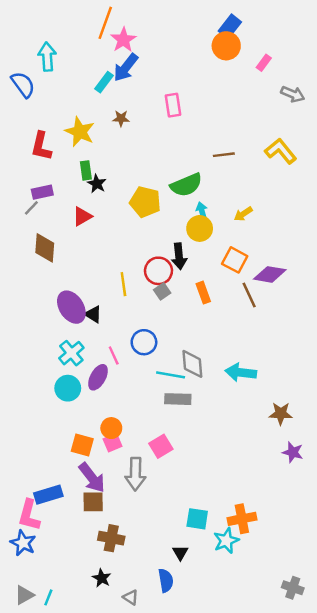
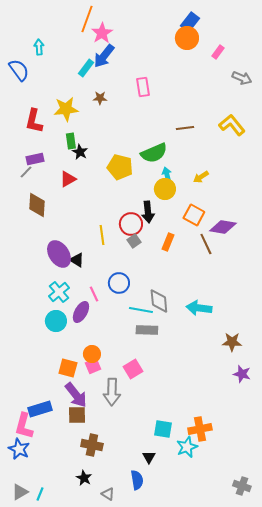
cyan arrow: (47, 57) -> (39, 47), size x0.7
yellow star: (80, 132) -> (66, 109), turned -30
orange rectangle: (203, 293) -> (168, 242), turned 42

